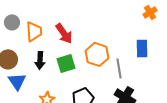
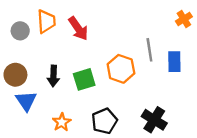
orange trapezoid: (34, 31) -> (46, 21), moved
red arrow: (64, 33) -> (78, 28), moved
gray line: (119, 68) -> (149, 50), moved

